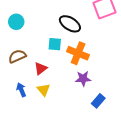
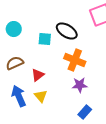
cyan square: (55, 44) -> (45, 39), moved
blue arrow: (21, 90) -> (19, 96), size x1.5
blue rectangle: (98, 101) -> (85, 112), moved

